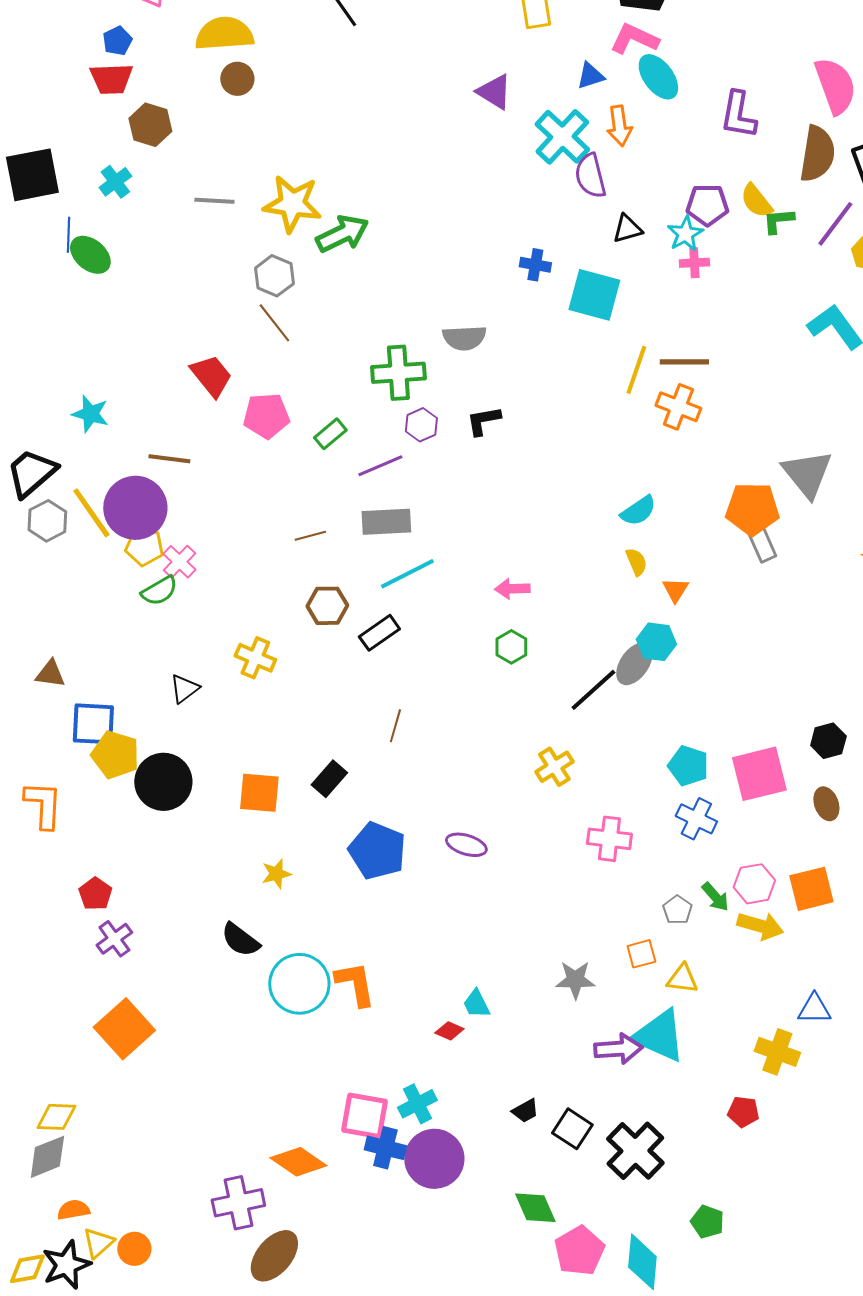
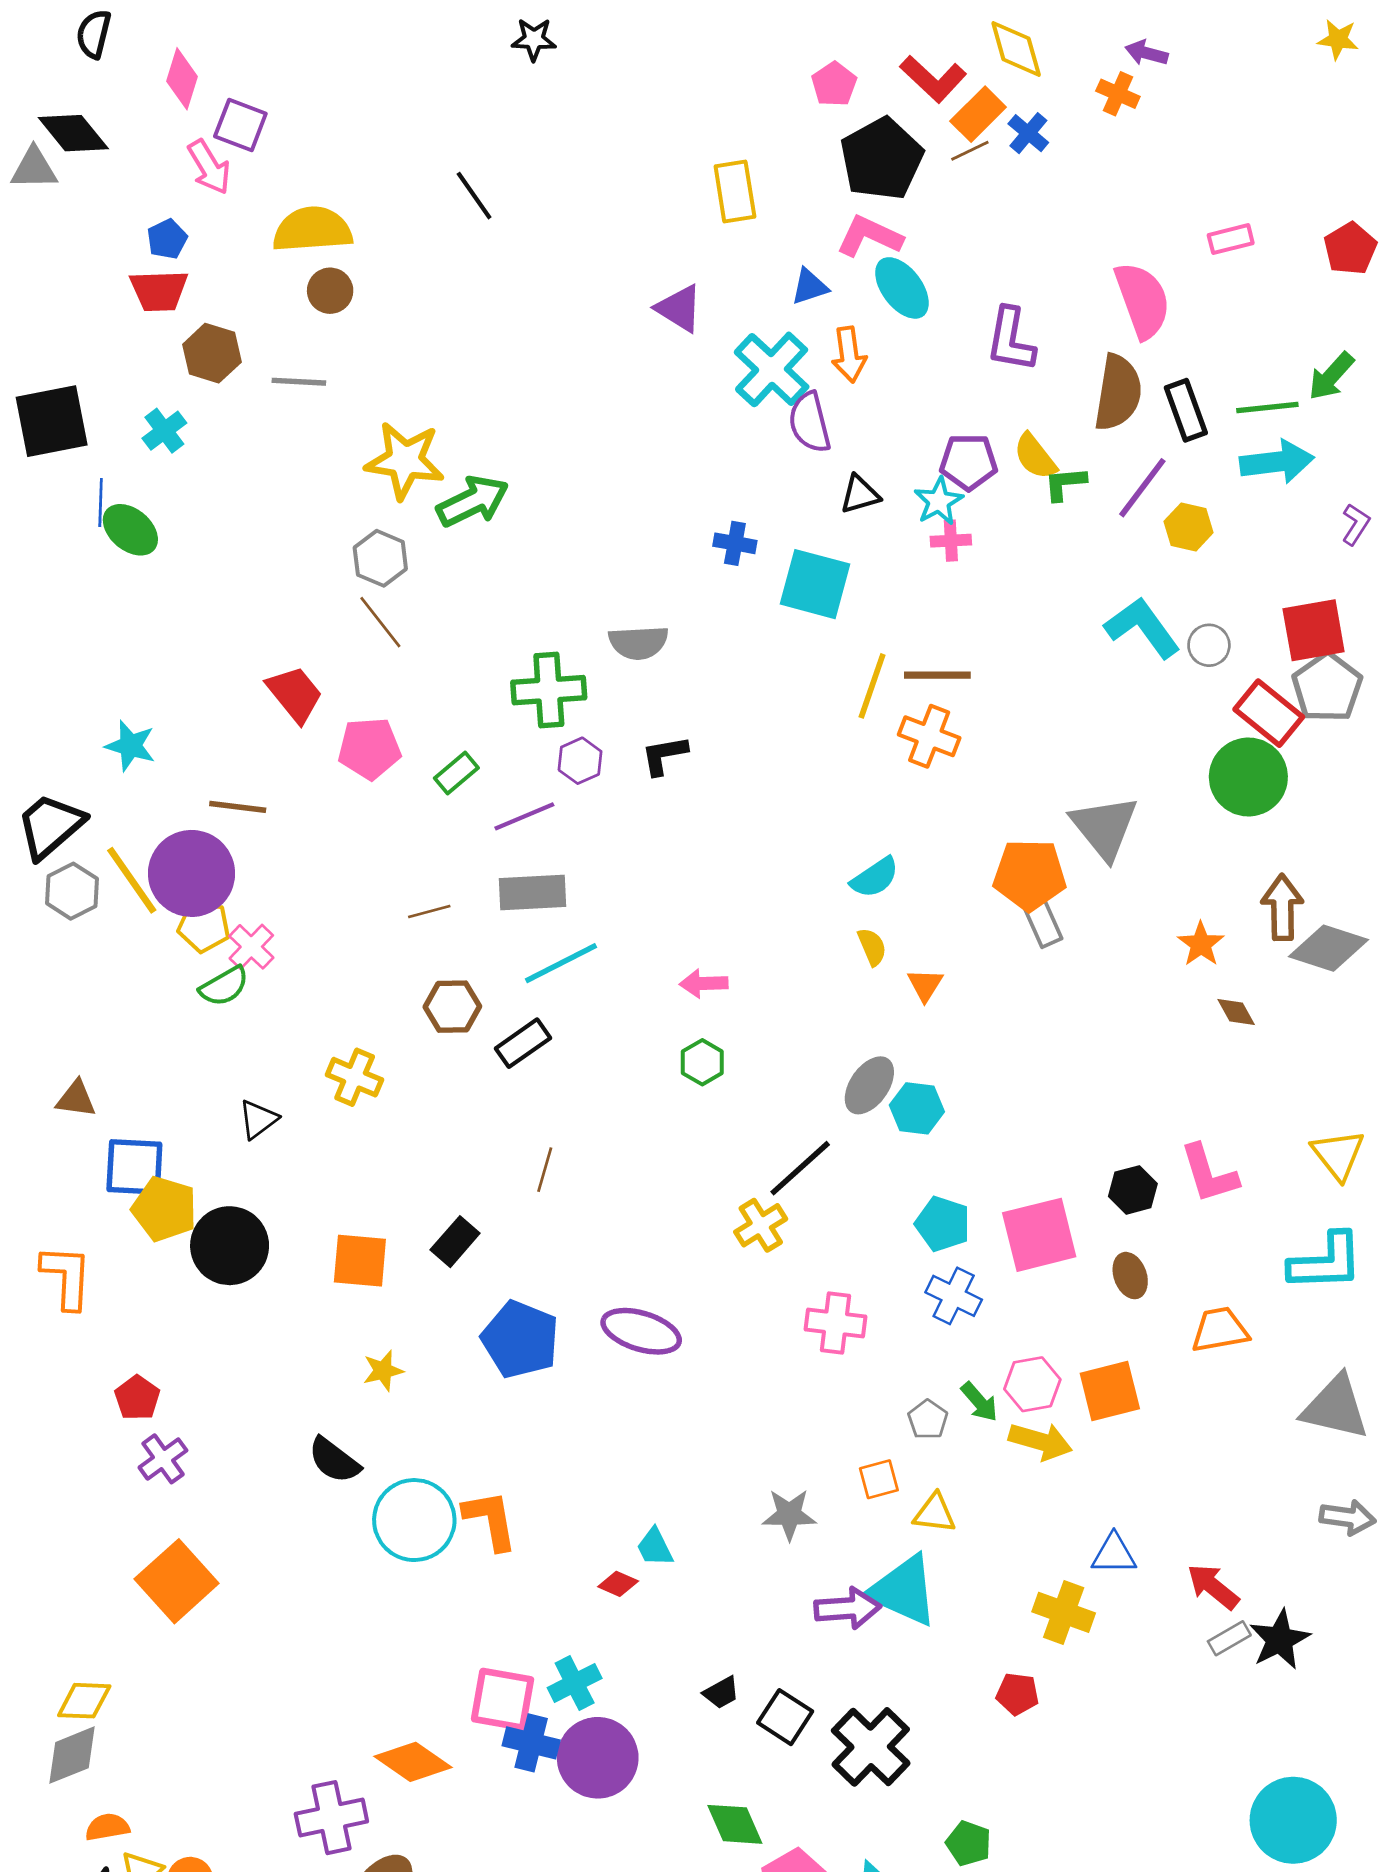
gray line: (214, 201) -> (299, 382), moved
cyan hexagon: (656, 642) -> (917, 1108), moved
black line: (593, 690) -> (800, 1168), moved
purple ellipse: (466, 845) -> (641, 1331), size x1.4

